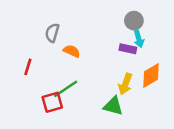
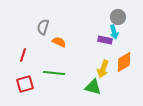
gray circle: (134, 21) -> (118, 17), moved
green line: (66, 89) -> (54, 73), turned 40
red square: (52, 102) -> (25, 84), moved

